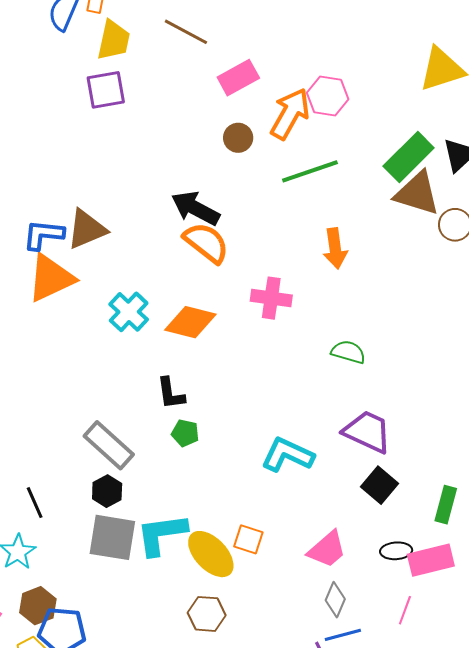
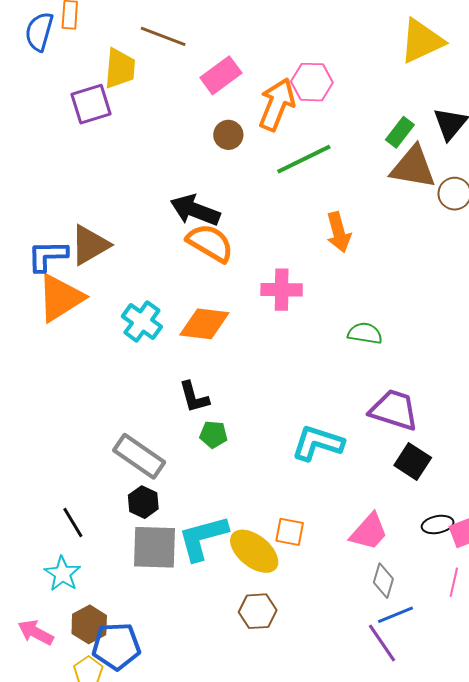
yellow trapezoid: (114, 40) -> (120, 68), moved
green rectangle: (409, 157) -> (400, 132), size x0.6

